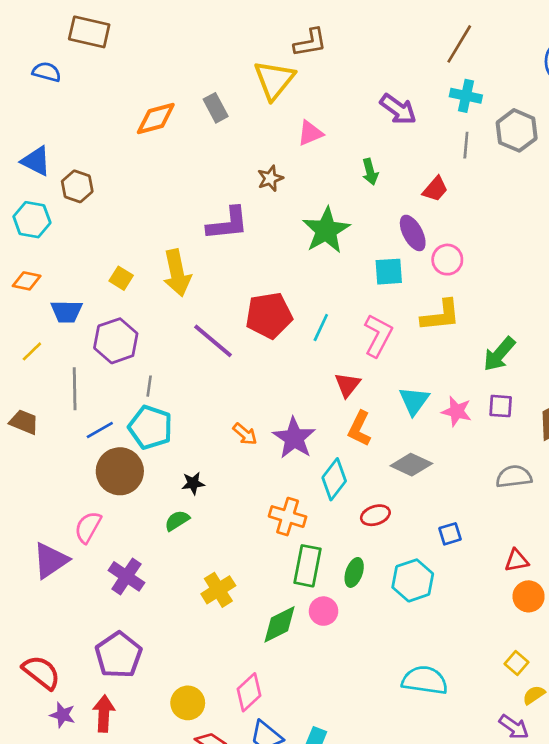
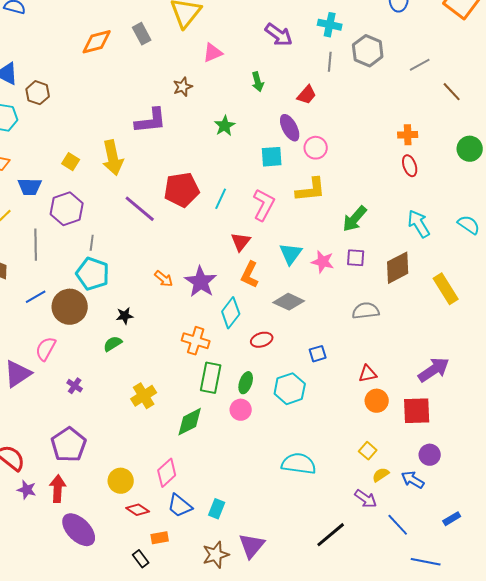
green star: (326, 230) -> (225, 126), size x0.6
blue line: (100, 430) -> (36, 297), moved
purple cross: (126, 576) -> (75, 386), size x0.6
pink circle: (324, 611) -> (241, 410), moved

